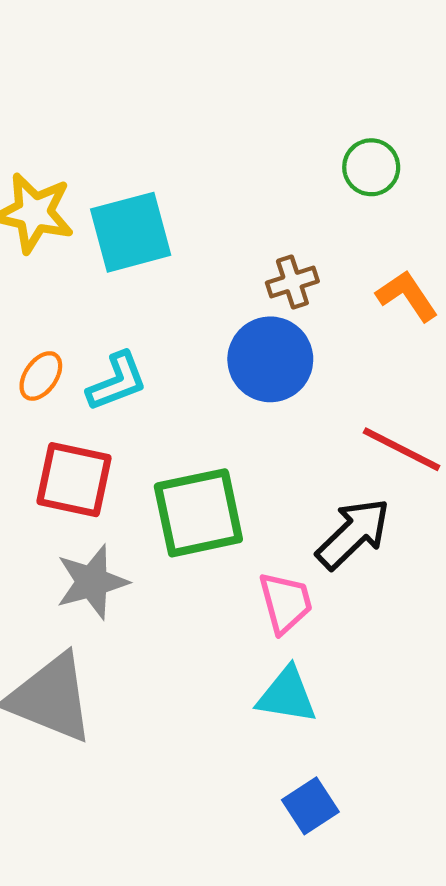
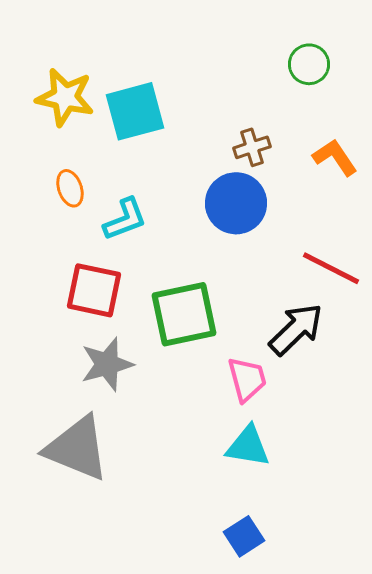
orange ellipse: (41, 376) -> (70, 188), moved, turned -54
blue square: (310, 806) -> (244, 536), moved

